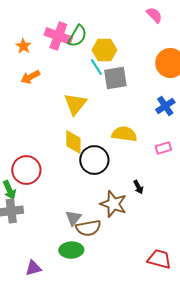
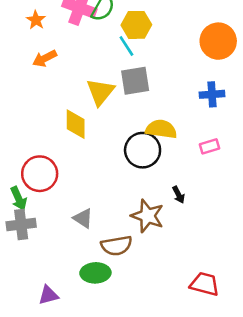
gray square: (115, 78) -> (135, 81), moved
blue cross: (165, 106) -> (212, 94), turned 30
yellow diamond: (73, 142) -> (76, 124), moved
black circle: (94, 160) -> (143, 150), moved
gray triangle: (73, 218) -> (83, 218), moved, turned -36

